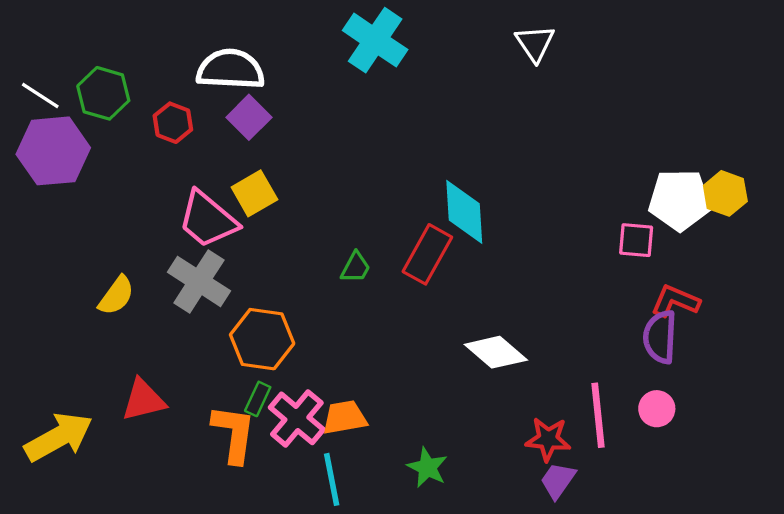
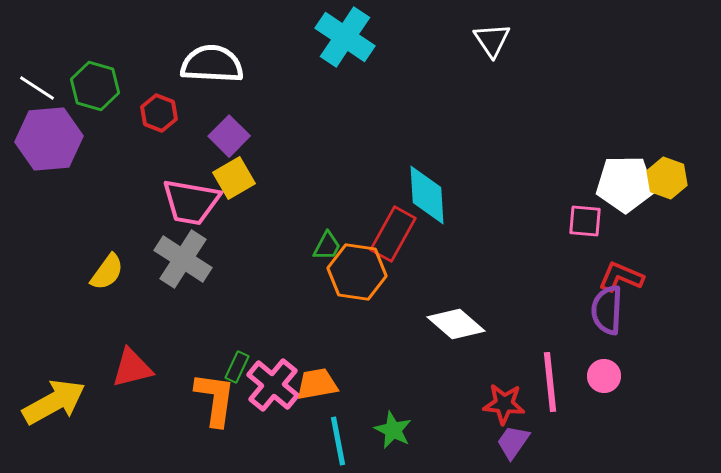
purple square: (249, 117) -> (229, 136), moved
pink trapezoid: (208, 219) -> (191, 202), turned -30
orange hexagon: (262, 339) -> (357, 272), moved
cyan line: (332, 479) -> (338, 441), moved

